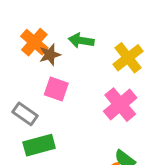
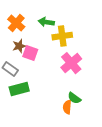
brown star: (50, 55) -> (19, 46), moved
yellow cross: (128, 58) -> (62, 36), moved, turned 30

